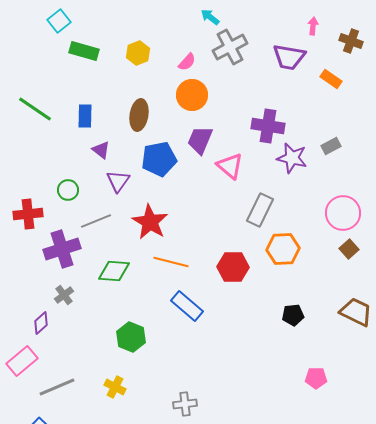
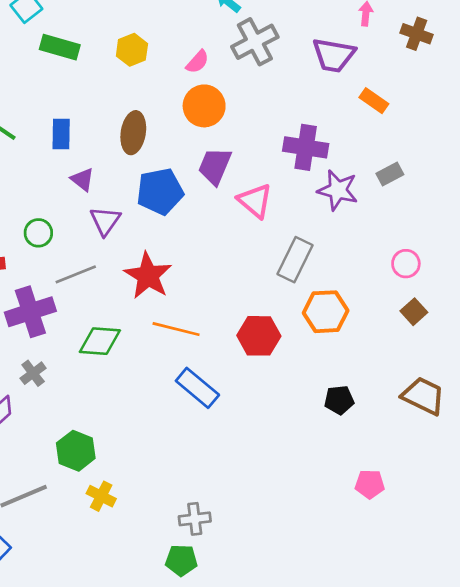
orange rectangle: (331, 79) -> (374, 101), moved
pink circle: (343, 213) -> (406, 264), size x0.6
green hexagon: (131, 337) -> (76, 451), moved

